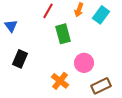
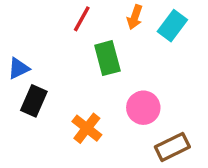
blue triangle: (11, 26) -> (19, 68), moved, turned 40
orange cross: (60, 81) -> (87, 128), moved

